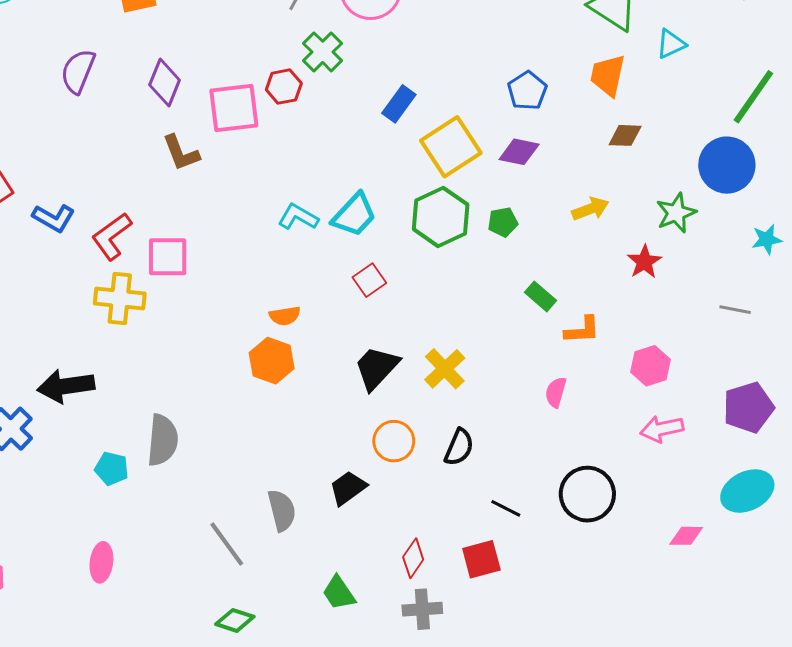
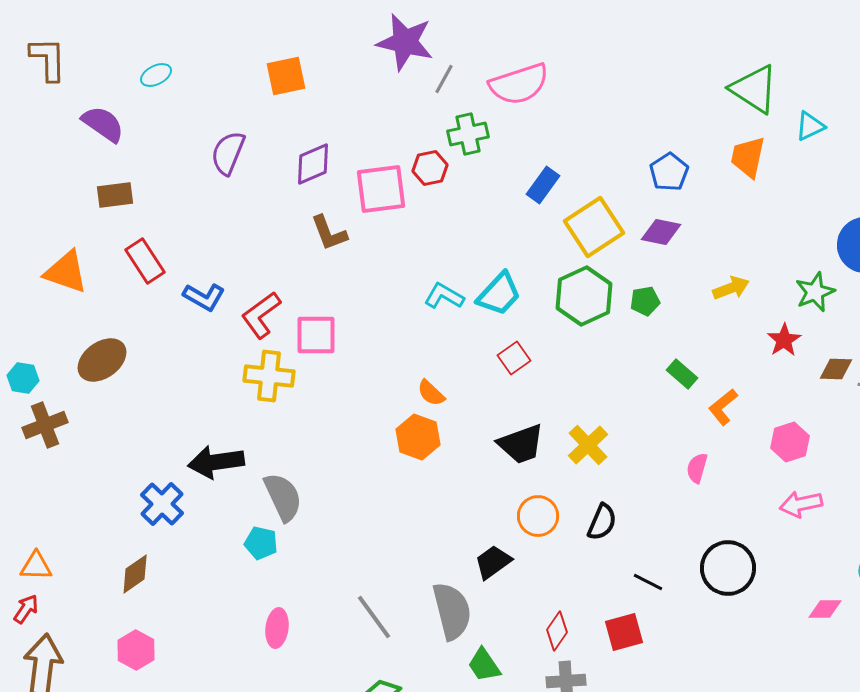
green cross: (323, 52) -> (468, 134), turned 33
purple diamond: (165, 83) -> (313, 164), turned 45
brown diamond: (625, 135) -> (836, 369), moved
orange semicircle: (285, 316) -> (431, 393), turned 52
orange L-shape: (582, 330) -> (723, 407), turned 144
black trapezoid: (376, 368) -> (521, 444), turned -153
gray semicircle: (163, 440) -> (283, 497), moved, turned -30
gray semicircle: (282, 510) -> (452, 611), moved, size x1.4
pink ellipse: (101, 562) -> (277, 628), moved

